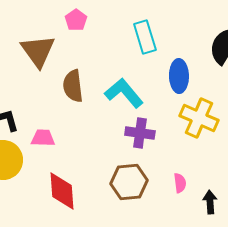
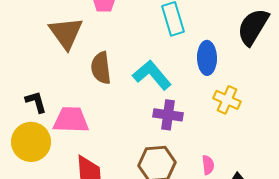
yellow cross: (199, 118) -> (227, 100), size x0.7
pink trapezoid: (43, 138) -> (71, 120), size x1.5

